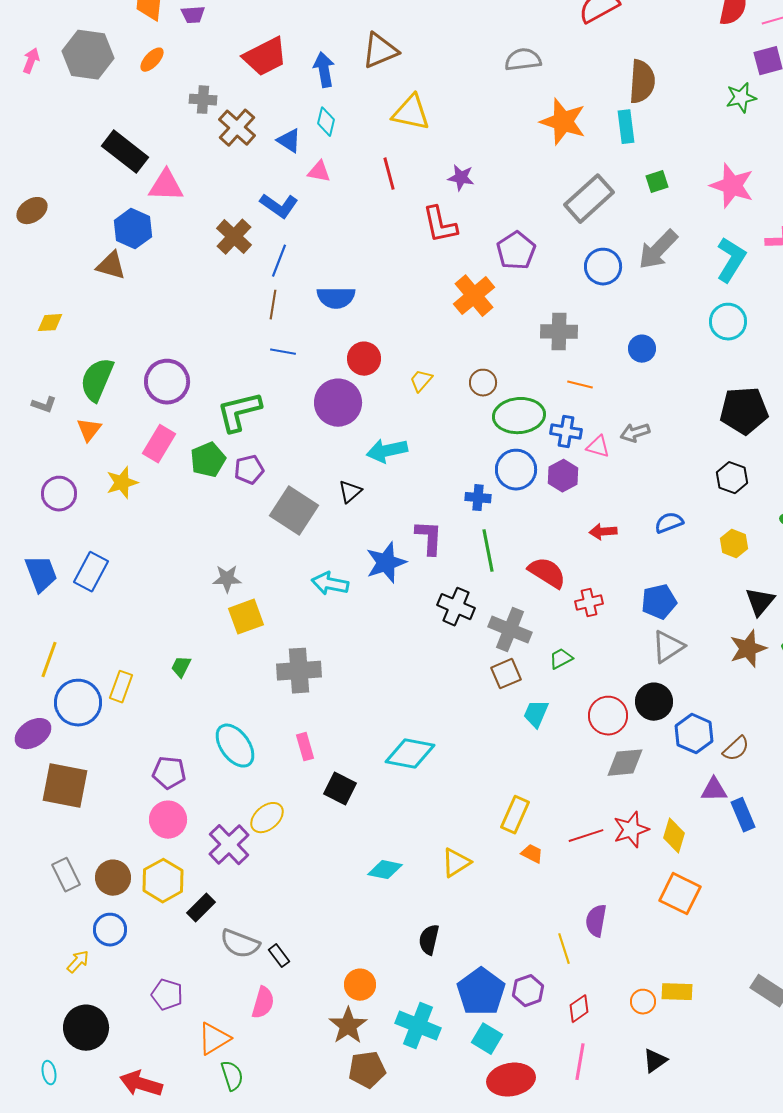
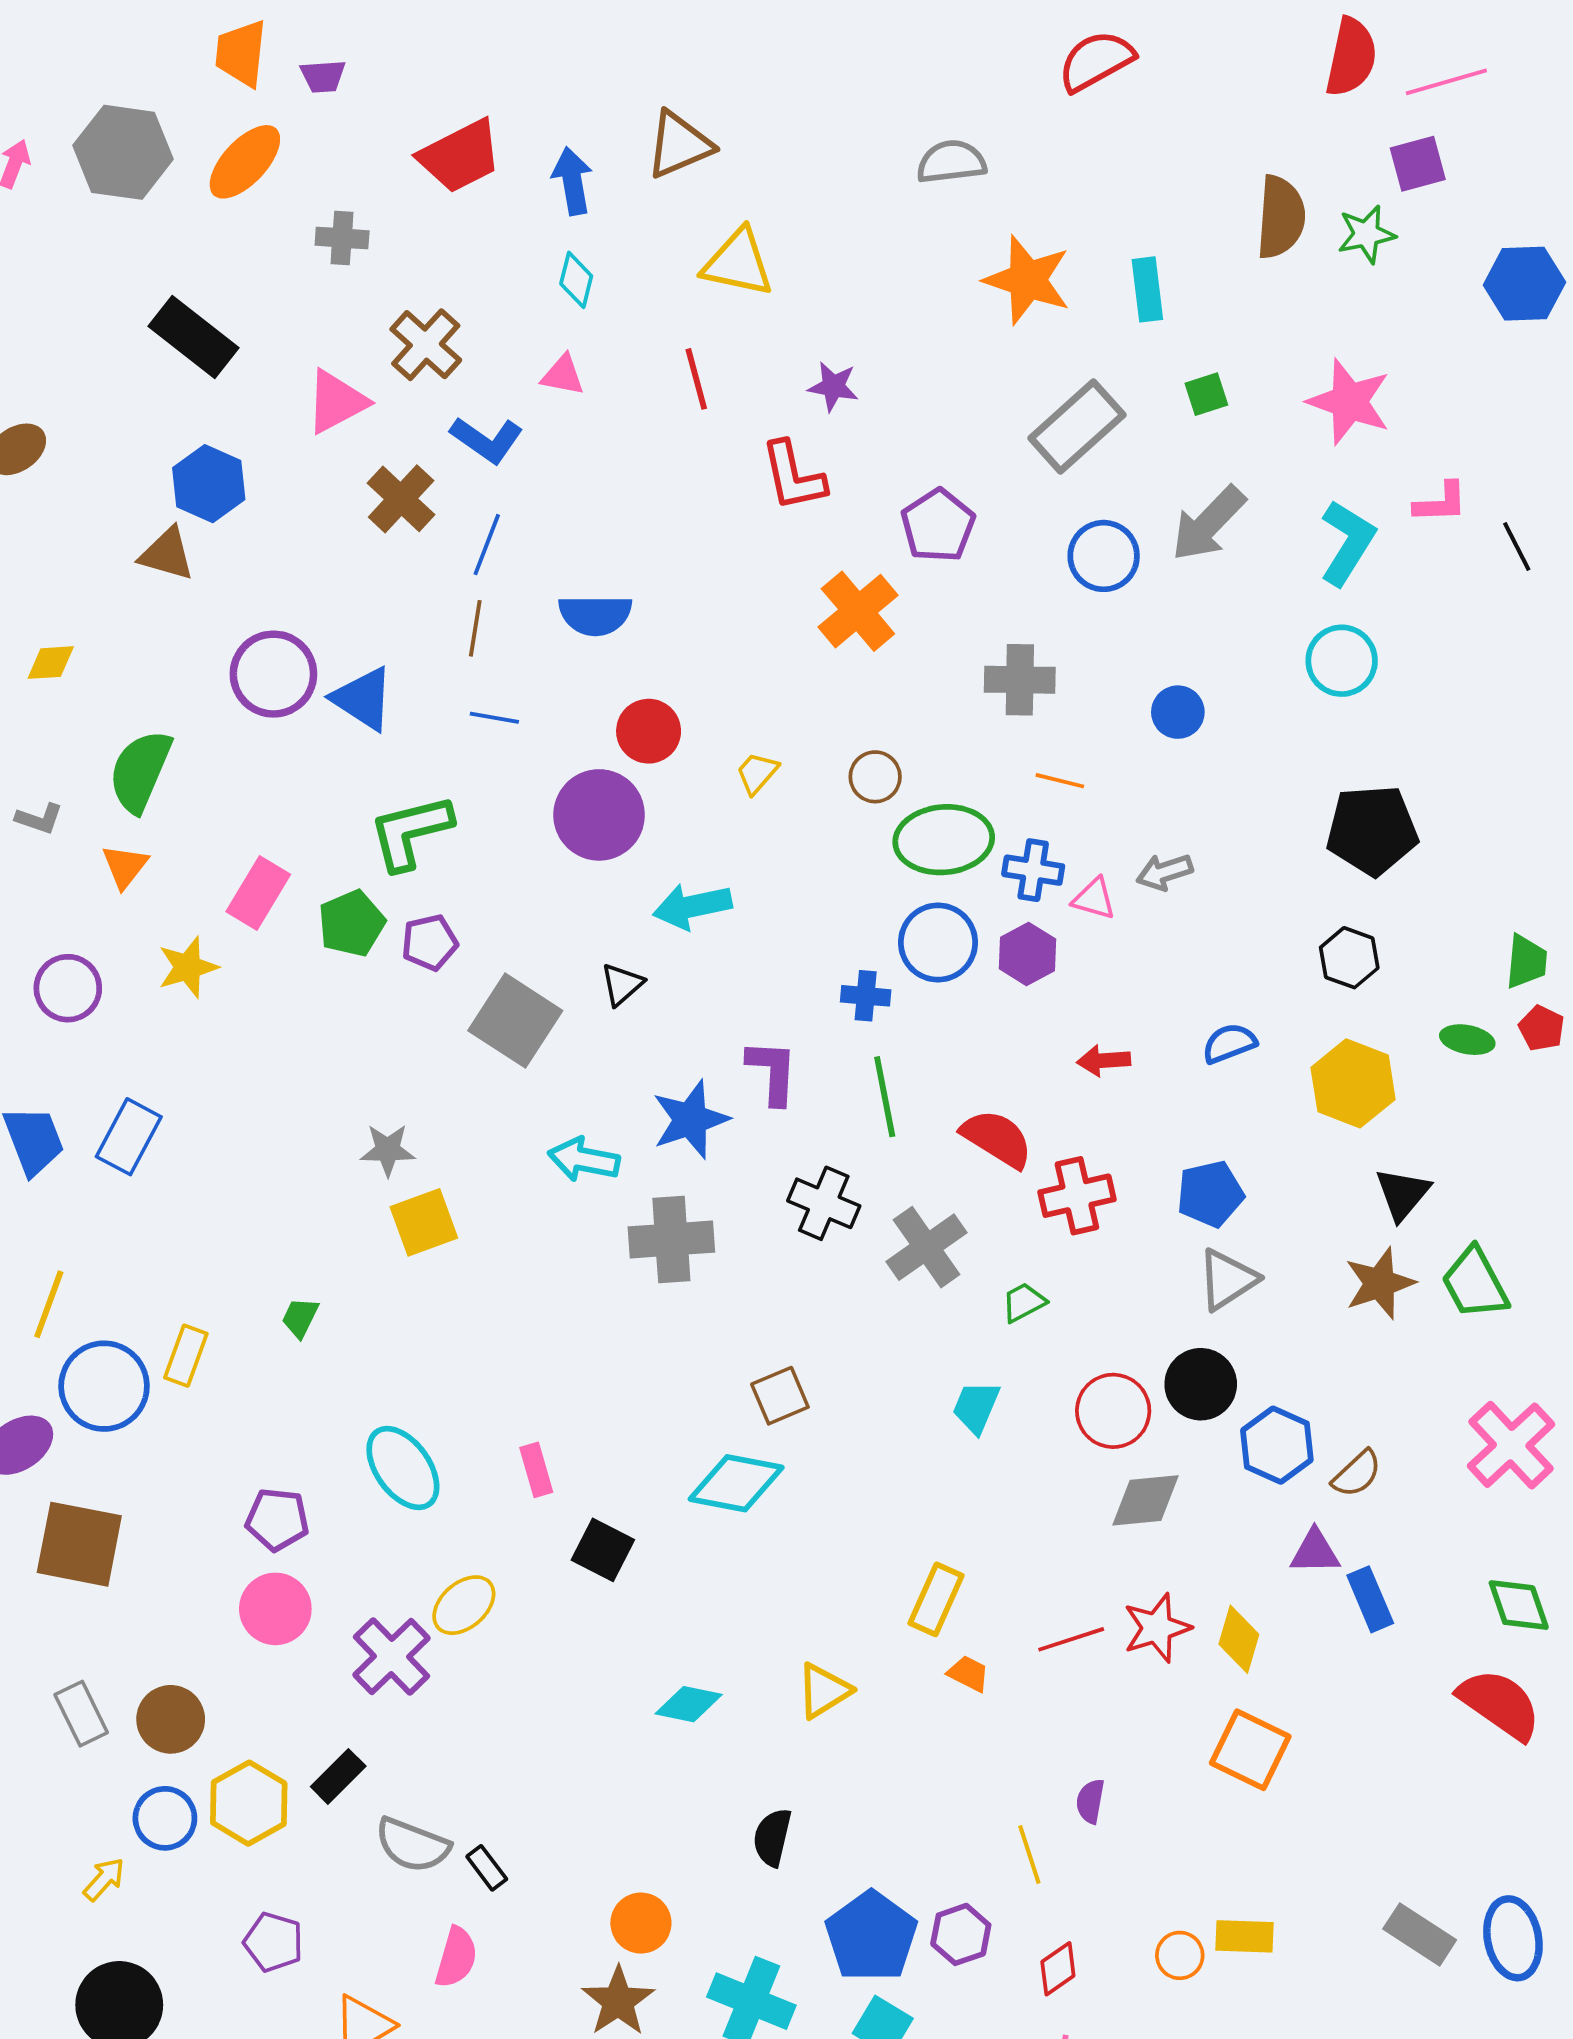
orange ellipse: (152, 60) -> (245, 162), size x1.6
brown semicircle: (642, 82) -> (1281, 217), moved
brown cross: (237, 128) -> (426, 345), moved
blue triangle: (289, 141) -> (363, 699), moved, size x1.4
pink triangle: (166, 186) -> (336, 402), moved, turned -30
purple circle: (167, 382) -> (273, 674), moved
yellow hexagon: (734, 544) -> (1353, 1083), size x1.6
red cross: (589, 603) -> (1077, 1196), size x1.4
gray cross: (510, 630) -> (927, 1247), turned 33
gray cross: (299, 671) -> (671, 1240), moved
brown square: (506, 674) -> (780, 1396), moved
yellow hexagon: (163, 881) -> (249, 1803), moved
purple semicircle: (596, 921) -> (1090, 1801), size x0.7

